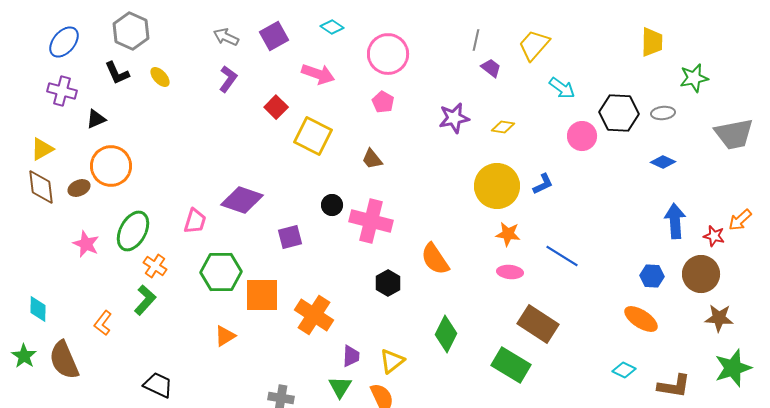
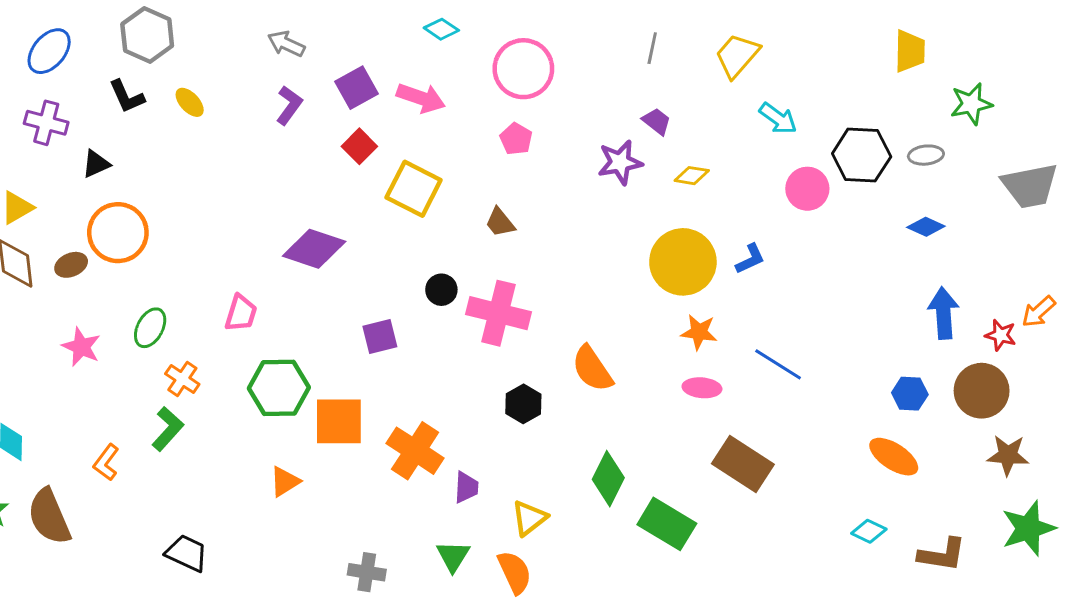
purple square: (274, 36) -> (357, 88), moved
purple trapezoid: (491, 68) -> (657, 121), moved
purple diamond: (242, 200) -> (314, 249), moved
green ellipse: (133, 231) -> (150, 328), size x0.7
purple trapezoid: (351, 356) -> (466, 487), moved
green rectangle: (511, 365) -> (667, 524), moved

